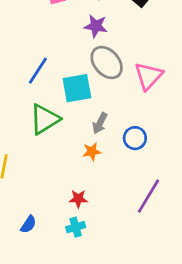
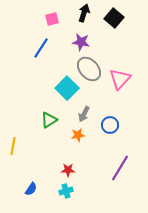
blue line: (38, 71) -> (41, 48), moved
cyan square: (77, 88) -> (67, 88), turned -35
green triangle: (45, 119) -> (49, 120), moved, size x0.7

